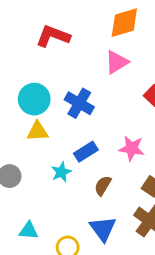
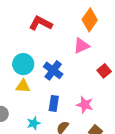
orange diamond: (124, 23) -> (90, 20), turned -45
blue rectangle: (86, 152) -> (54, 103), turned -56
cyan star: (61, 172) -> (34, 123), moved

